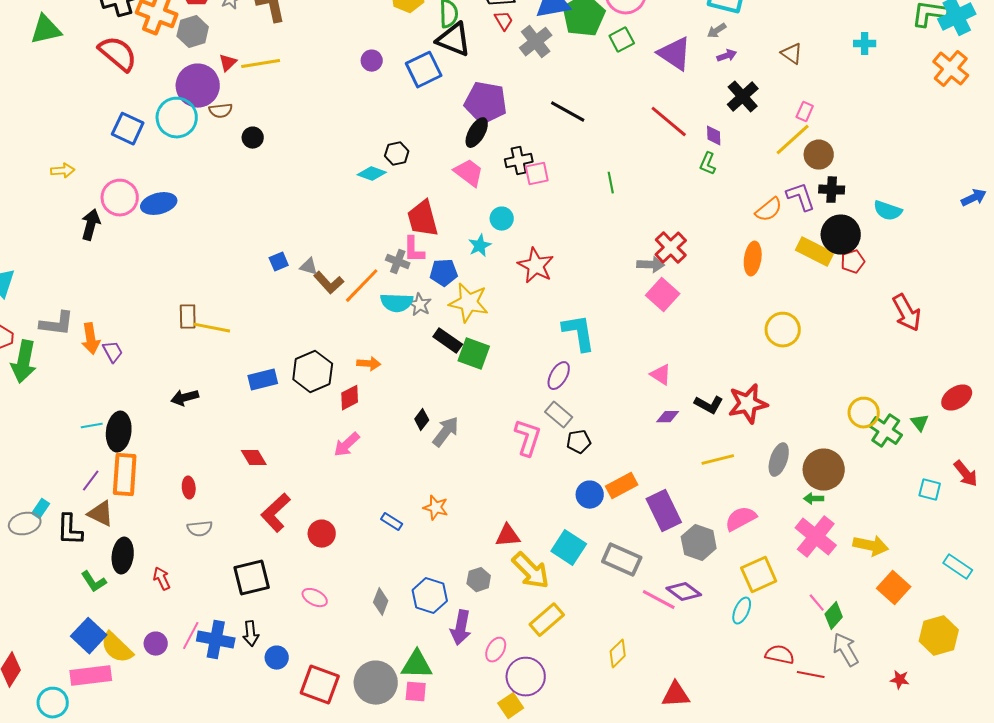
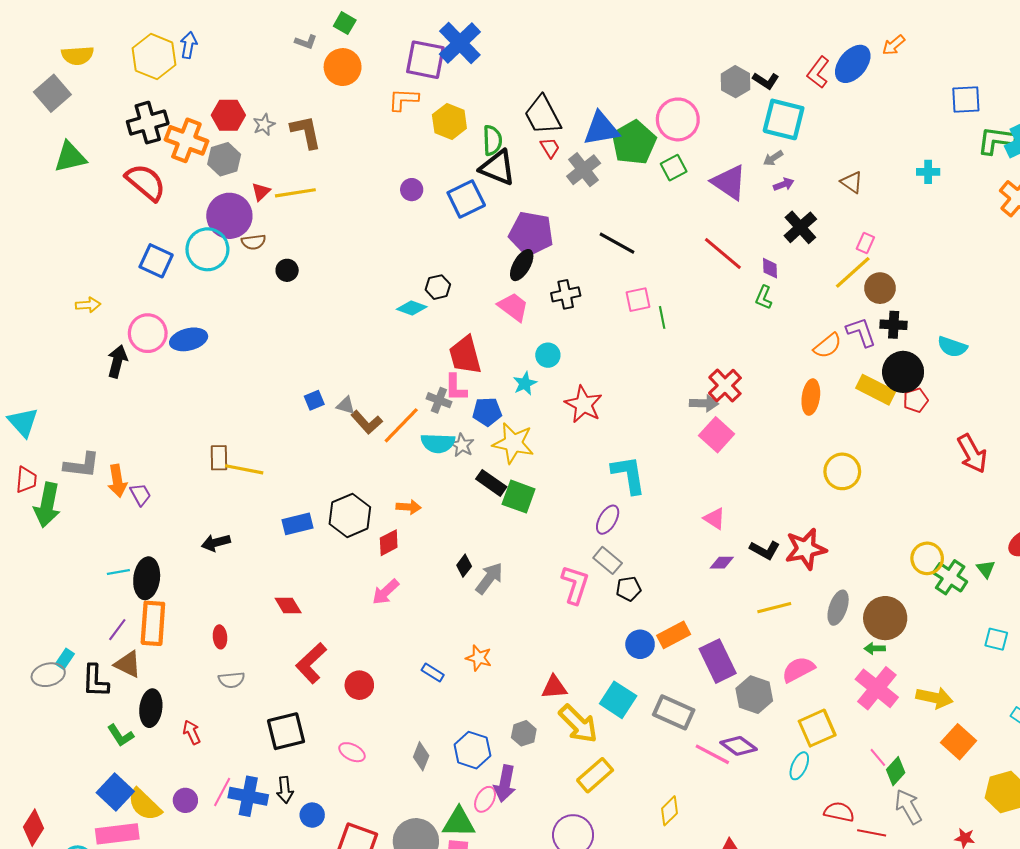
pink square: (537, 174) -> (638, 300), moved
pink ellipse: (496, 650) -> (485, 799), moved

